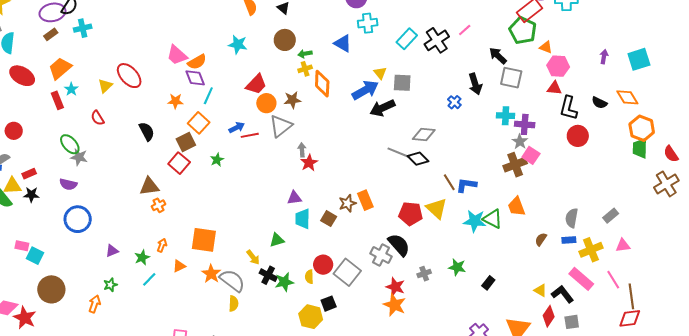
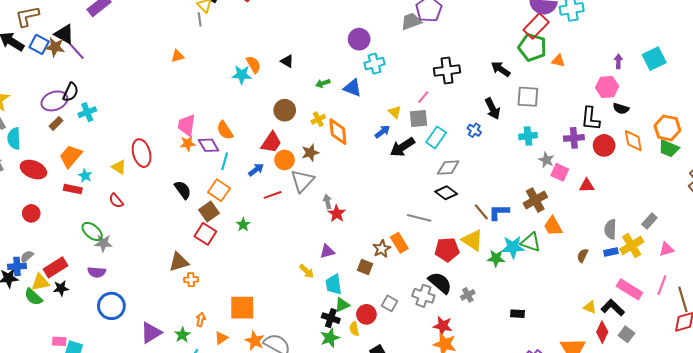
pink line: (465, 30) -> (423, 97), moved
cyan rectangle: (407, 39) -> (436, 137), moved
brown circle: (285, 40) -> (285, 110), moved
black cross: (437, 40) -> (447, 70), turned 35
cyan star: (238, 44) -> (242, 75), moved
green arrow: (305, 54) -> (323, 83), moved
pink trapezoid: (177, 55) -> (187, 125), turned 65
black arrow: (498, 56) -> (501, 69), moved
orange semicircle: (197, 62) -> (225, 130), moved, turned 96
pink hexagon: (558, 66) -> (607, 87), moved
red ellipse: (129, 76) -> (142, 153), turned 36
yellow triangle: (105, 86) -> (119, 167), turned -35
red triangle: (554, 88) -> (587, 186), moved
blue arrow: (365, 90) -> (382, 132), size x0.6
orange diamond: (627, 97) -> (633, 141), moved, turned 30
red rectangle: (57, 100) -> (73, 189), turned -48
orange star: (175, 101) -> (188, 144), moved
purple cross: (525, 124) -> (574, 138), moved
blue arrow: (237, 127) -> (256, 170), moved
red circle: (14, 131) -> (31, 213), moved
black semicircle: (147, 131) -> (183, 190), moved
green trapezoid: (640, 148) -> (669, 148), turned -60
gray line: (399, 153) -> (419, 218), moved
brown cross: (515, 165) -> (535, 200), moved
red rectangle: (29, 174) -> (55, 267), size x1.6
orange cross: (158, 205) -> (191, 280), turned 32
cyan trapezoid: (303, 219) -> (334, 284), moved
green triangle: (277, 240) -> (342, 305), moved
yellow cross: (591, 250) -> (632, 246), moved
purple triangle: (112, 251) -> (151, 333), size x1.6
yellow arrow: (253, 257) -> (307, 271), moved
green star: (457, 267) -> (496, 258), moved
gray square: (347, 272) -> (389, 303), moved, size x0.6
gray cross: (424, 274) -> (468, 295), moved
black cross: (268, 275) -> (331, 318), moved
pink line: (613, 280) -> (662, 285), turned 60
black rectangle: (488, 283) -> (517, 314), moved, turned 64
gray square: (572, 322) -> (626, 334), turned -35

